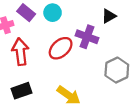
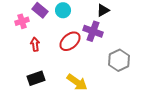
black triangle: (109, 16) -> (103, 10), moved
red arrow: (20, 52) -> (35, 44), size x0.6

